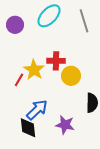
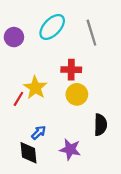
red cross: (56, 61) -> (71, 70), moved
blue arrow: (37, 110) -> (39, 133), size x0.6

